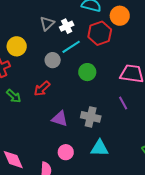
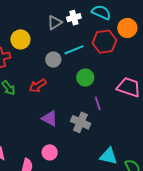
white cross: (67, 26) -> (74, 18), moved
purple line: (123, 103) -> (98, 103), moved
cyan triangle: (99, 148) -> (109, 156), moved

